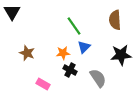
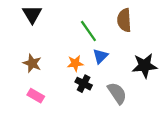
black triangle: (12, 12) -> (32, 14), moved
brown semicircle: (115, 20) -> (124, 20), moved
pink rectangle: (43, 84) -> (36, 96), moved

